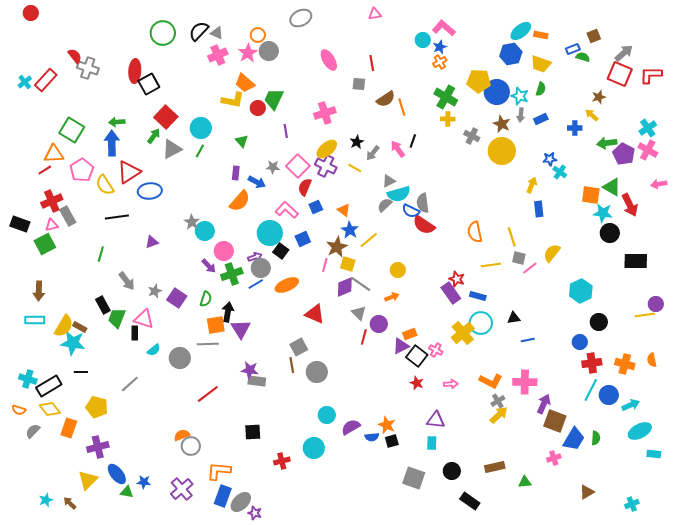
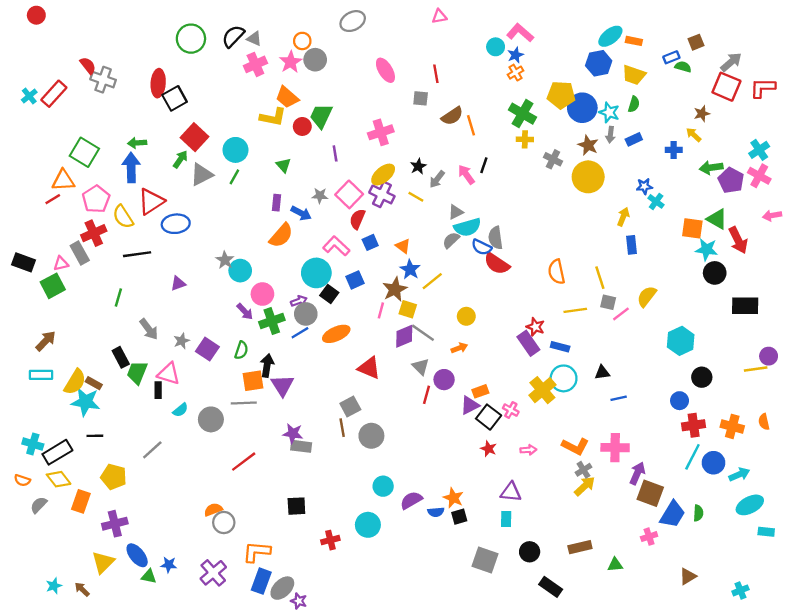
red cross: (52, 201) -> (94, 233), moved
brown arrow: (39, 291) -> (46, 341), turned -138

